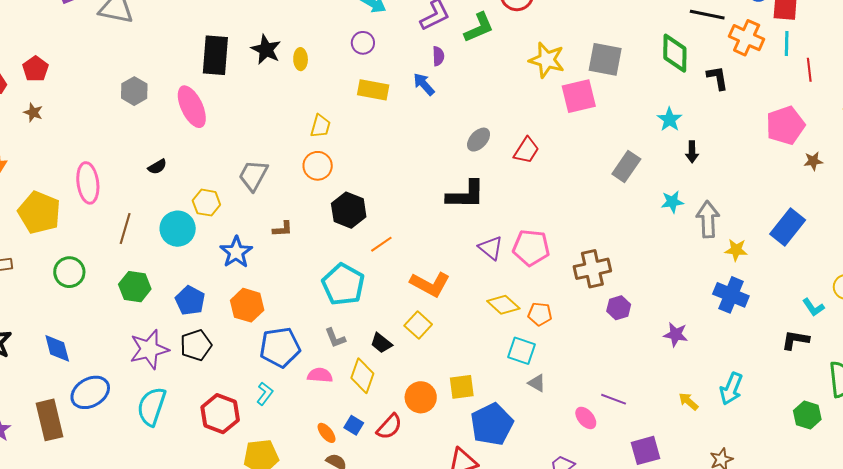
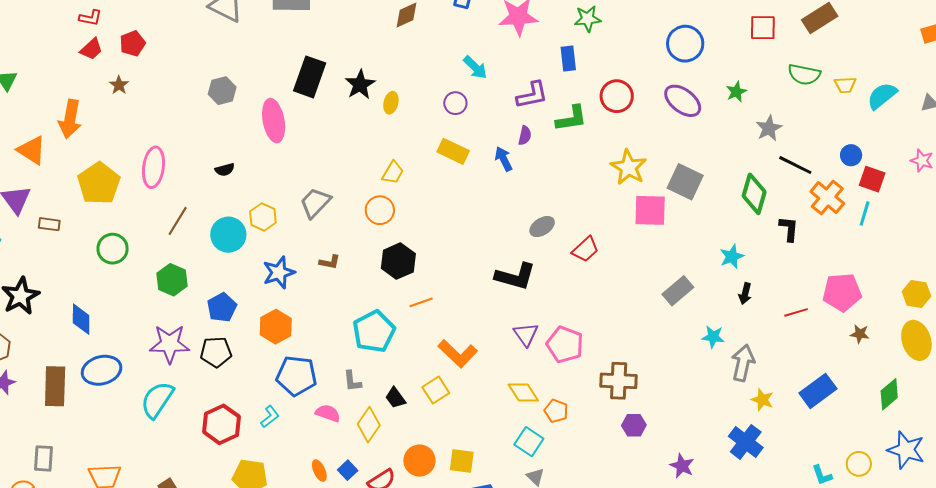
red line: (809, 70) -> (796, 312), moved, turned 65

